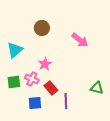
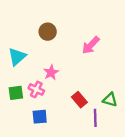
pink arrow: (80, 40) -> (91, 45), turned 96
red rectangle: (51, 88) -> (79, 100), moved
purple line: (66, 101) -> (95, 118), moved

